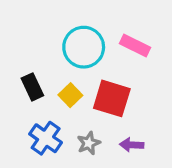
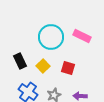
red square: (112, 98) -> (68, 68), size x0.6

